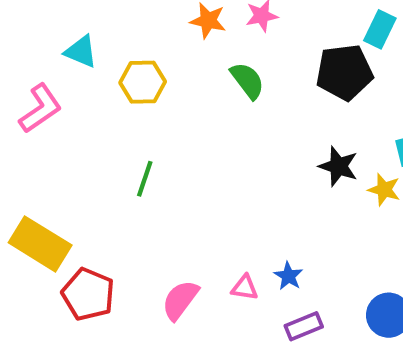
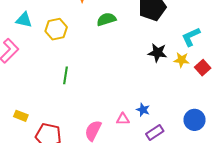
green semicircle: (247, 81) -> (106, 19), turned -60
yellow rectangle: (40, 244) -> (21, 116), size x0.5

